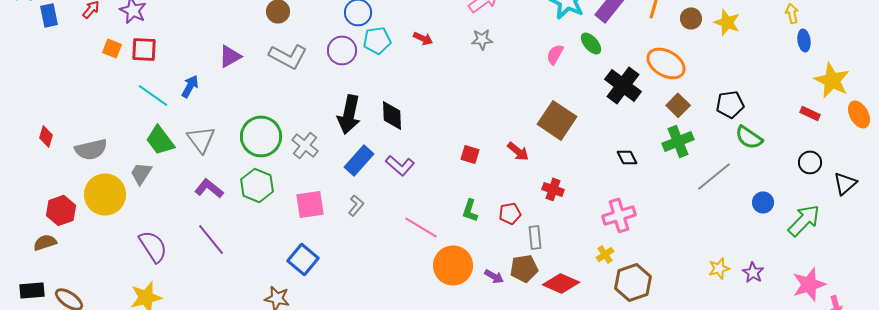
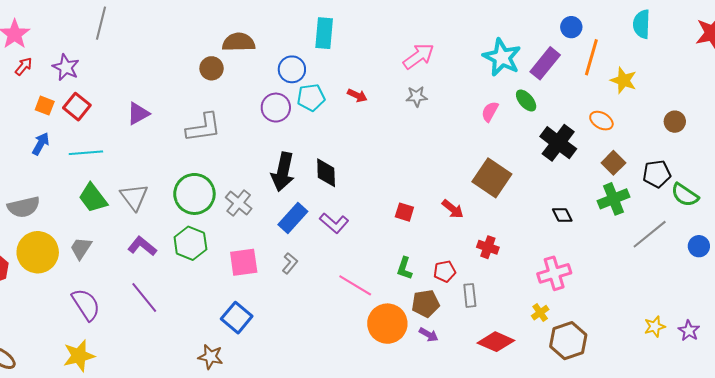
brown circle: (691, 18) -> (675, 122), moved
yellow star: (727, 22) -> (624, 80), moved
red square: (144, 49) -> (77, 107), turned 36
purple triangle: (230, 56) -> (138, 114), moved
gray L-shape: (288, 56) -> (203, 128), moved, turned -36
orange ellipse: (666, 63) -> (601, 121), size x0.6
blue arrow: (190, 86) -> (41, 144), moved
cyan line: (153, 95) -> (86, 153), turned -40
black pentagon: (730, 104) -> (657, 174), moved
gray trapezoid: (141, 173) -> (81, 248), moved
blue circle: (763, 202) -> (699, 246), moved
brown pentagon: (524, 268) -> (426, 303), moved

